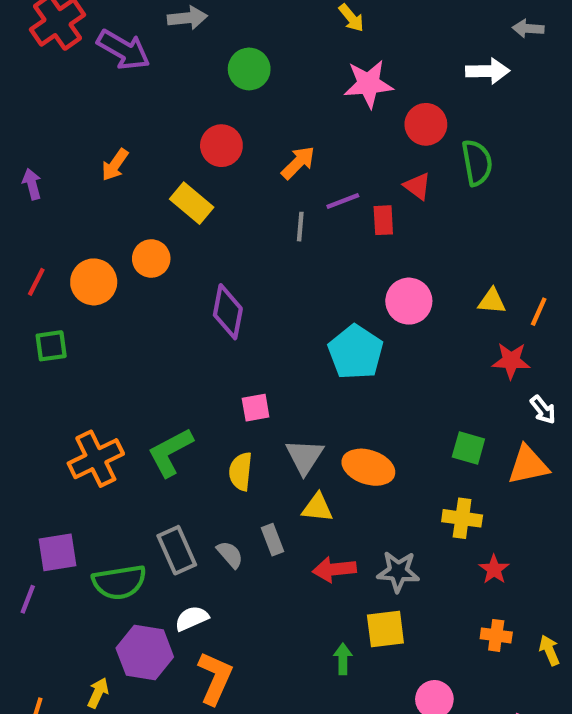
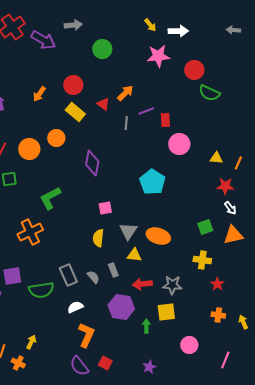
white arrow: (488, 71) -> (178, 31), moved
red circle: (426, 124) -> (194, 70), moved
red circle: (221, 146) -> (73, 85), moved
green semicircle: (477, 163) -> (209, 93), turned 125
red triangle: (417, 186) -> (103, 104), moved
pink circle: (409, 301) -> (179, 144), moved
white arrow: (543, 410) -> (230, 208), moved
green square: (468, 448) -> (205, 227), turned -35
green L-shape: (170, 452) -> (50, 198), moved
purple hexagon: (145, 652) -> (121, 307), moved

